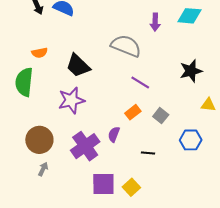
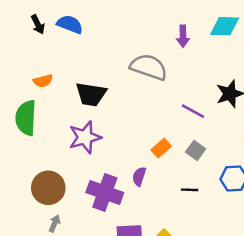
black trapezoid: (78, 66) -> (91, 94), turned -32
purple line: (140, 83) -> (193, 111), moved
purple cross: (85, 146) -> (105, 193), turned -32
black line: (148, 153) -> (190, 190), moved

